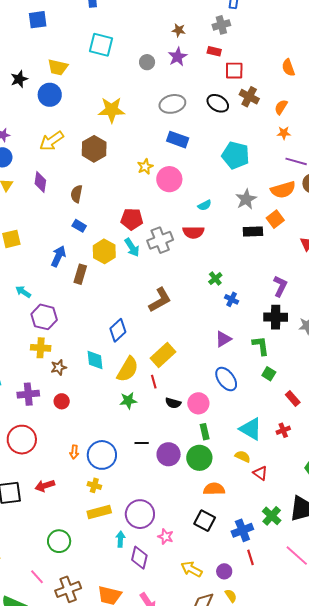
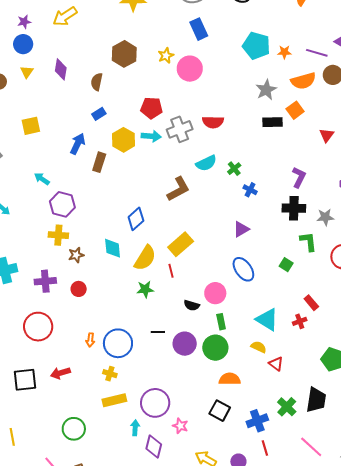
orange star: (284, 133) -> (284, 52), moved
blue rectangle: (178, 140) -> (199, 29), turned 45
yellow arrow: (51, 141) -> (65, 16), moved
brown hexagon: (94, 149) -> (124, 54), moved
cyan semicircle: (205, 205) -> (206, 163), moved, size x1.5
blue rectangle: (79, 226) -> (99, 114), turned -64
cyan arrow: (132, 247) -> (151, 136), turned -54
green L-shape: (261, 346) -> (308, 242), moved
red rectangle: (293, 399) -> (311, 303), moved
black semicircle: (173, 403) -> (192, 305), moved

